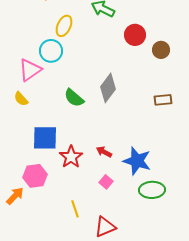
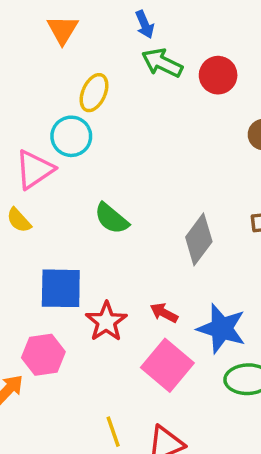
red circle: (135, 35) -> (218, 75), moved
gray diamond: (108, 88) -> (199, 239), moved
pink square: (106, 182) -> (167, 365), size x2.0
yellow line: (75, 209) -> (113, 432), moved

